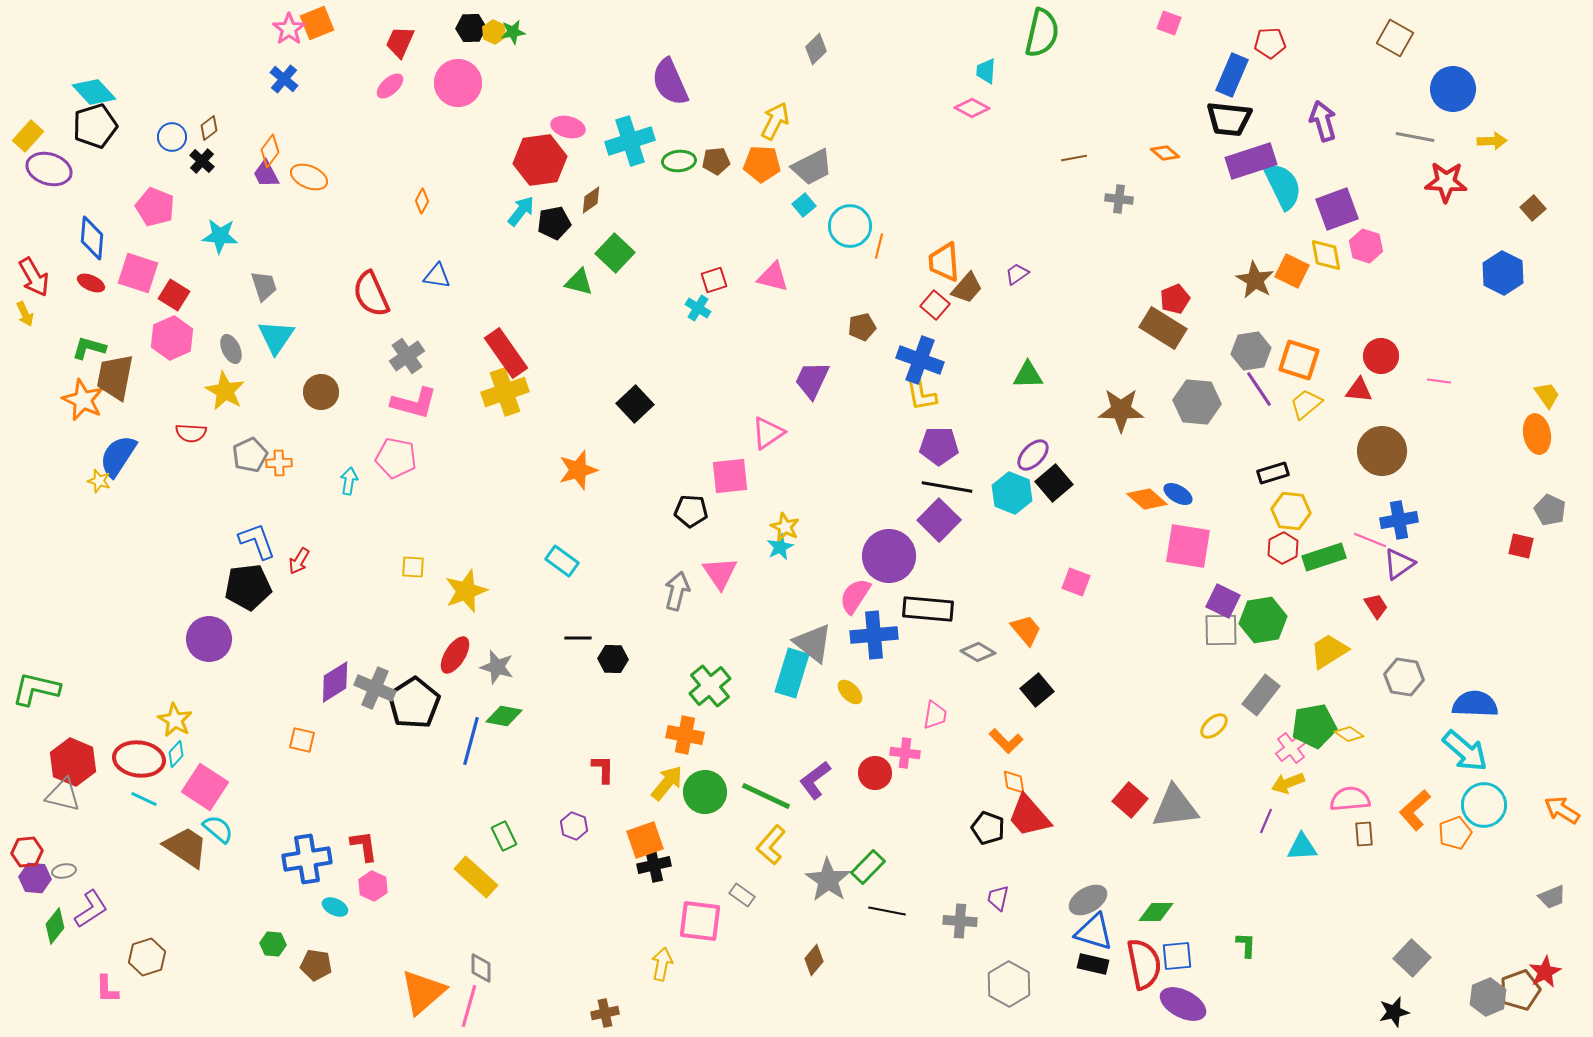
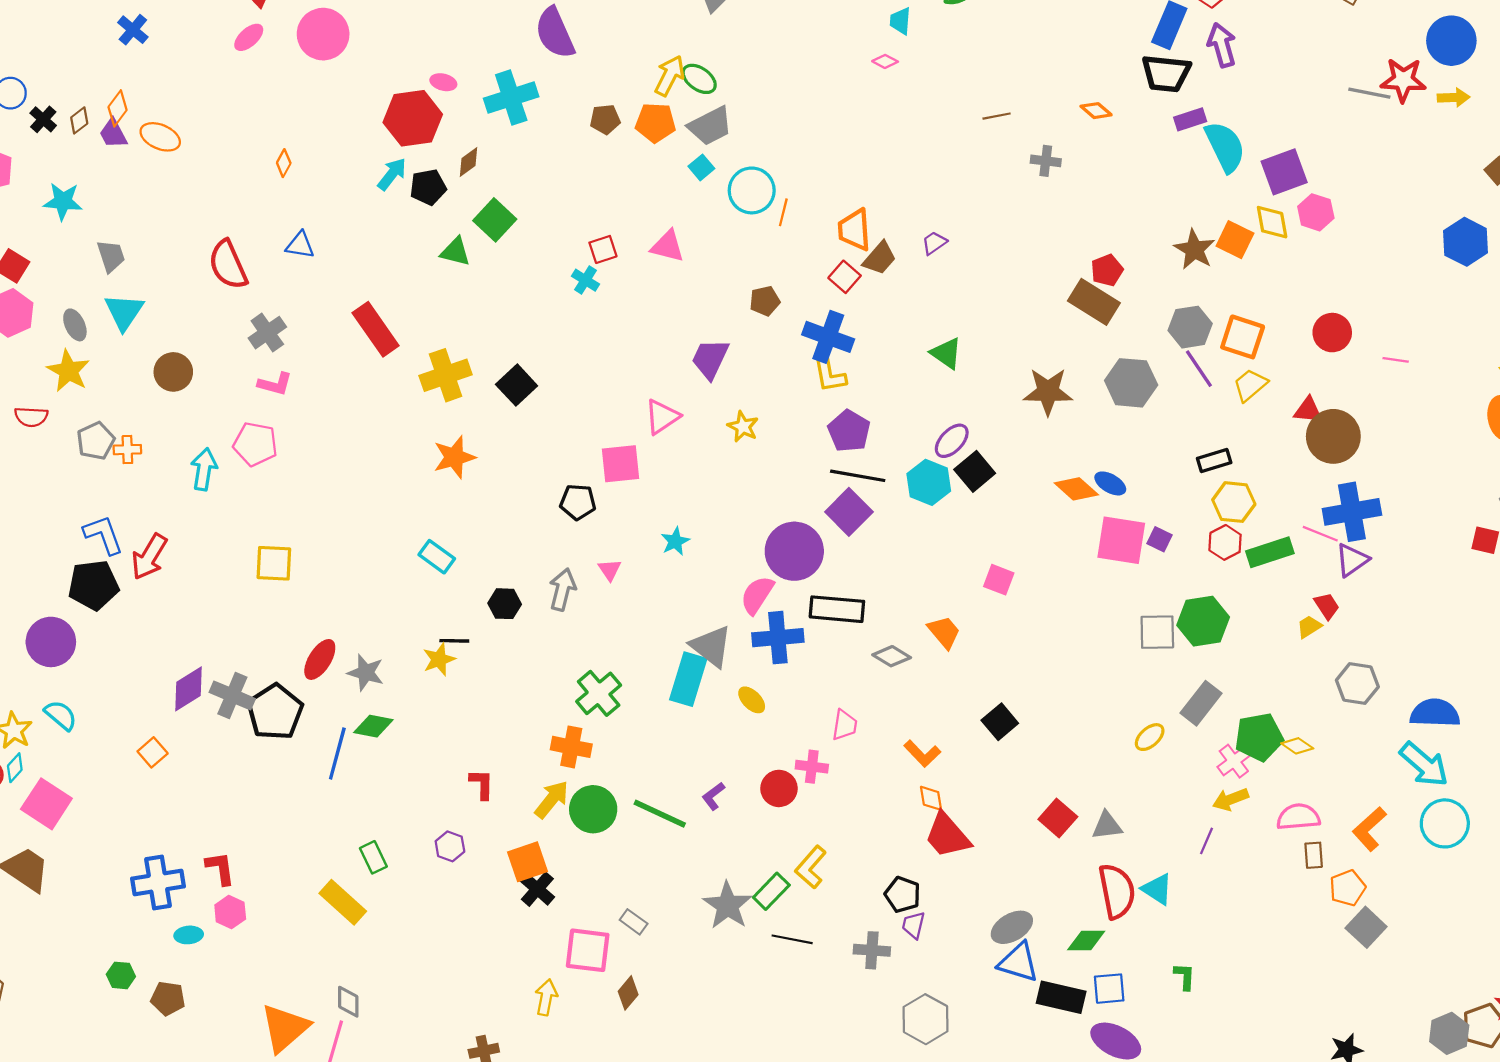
blue circle: (1453, 89) -> (1451, 41), moved
pink diamond: (972, 108) -> (885, 61), size x0.7
purple arrow: (1323, 121) -> (1222, 45), moved
pink ellipse: (568, 127) -> (443, 82), size x0.7
brown diamond: (209, 128) -> (79, 120), moved
green ellipse: (679, 161) -> (699, 79), moved, turned 40
purple rectangle: (1251, 161) -> (1190, 119), size x0.6
red star: (1446, 182) -> (1403, 80), moved
green triangle: (1028, 375) -> (946, 353), turned 36
red triangle: (1359, 390) -> (1308, 410), moved
yellow cross: (505, 392) -> (446, 375), moved
pink L-shape: (414, 403) -> (275, 384), size x0.7
purple pentagon: (939, 446) -> (849, 431), turned 30
cyan arrow: (349, 481) -> (204, 469), size x1.4
blue cross: (1399, 520) -> (1352, 512), size x1.4
yellow star: (785, 527) -> (743, 427), moved
red arrow: (299, 561) -> (149, 557), size x1.6
yellow square: (413, 567) -> (274, 563), size x1.5
pink triangle: (720, 573) -> (610, 570), size x0.6
yellow star: (466, 591) -> (439, 659), moved, size x0.7
purple square: (1223, 601) -> (1159, 539), moved, size x0.7
yellow trapezoid: (1329, 651) -> (1309, 627), moved, size x0.6
black hexagon: (613, 659) -> (505, 604), moved
black square: (1037, 690) -> (1000, 722), moved
orange square: (302, 740) -> (153, 752), turned 36
purple L-shape: (815, 780) -> (713, 796), size x0.7
gray triangle: (1175, 807) -> (1107, 826), size x0.6
black pentagon: (988, 828) -> (903, 895), moved
cyan semicircle: (218, 829) -> (61, 715), moved
orange pentagon: (1455, 833) -> (1348, 888), moved
yellow L-shape: (771, 845) -> (811, 867), moved
cyan triangle: (1302, 847) -> (1157, 889), moved, turned 36
black cross: (654, 865) -> (537, 889), turned -36
cyan ellipse: (335, 907) -> (189, 935), turned -30
gray square: (1412, 958) -> (1366, 927), moved
brown diamond: (814, 960) -> (628, 993), moved
black rectangle: (1093, 964) -> (1061, 997), moved, size x1.4
red semicircle: (1144, 964) -> (1117, 891), moved

